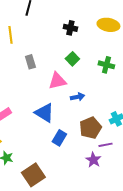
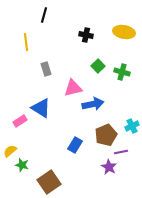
green square: (72, 59) -> (98, 66), moved
blue arrow: (77, 97) -> (93, 104), size x1.5
blue triangle: (44, 113) -> (41, 108), moved

